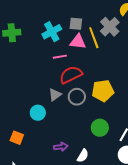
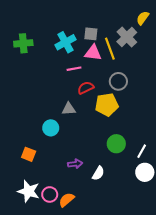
red semicircle: (71, 75) -> (86, 88), size x0.7
yellow pentagon: (103, 91) -> (107, 105), moved
gray triangle: (55, 95) -> (69, 109), turned 32
gray circle: (77, 97) -> (118, 81), moved

